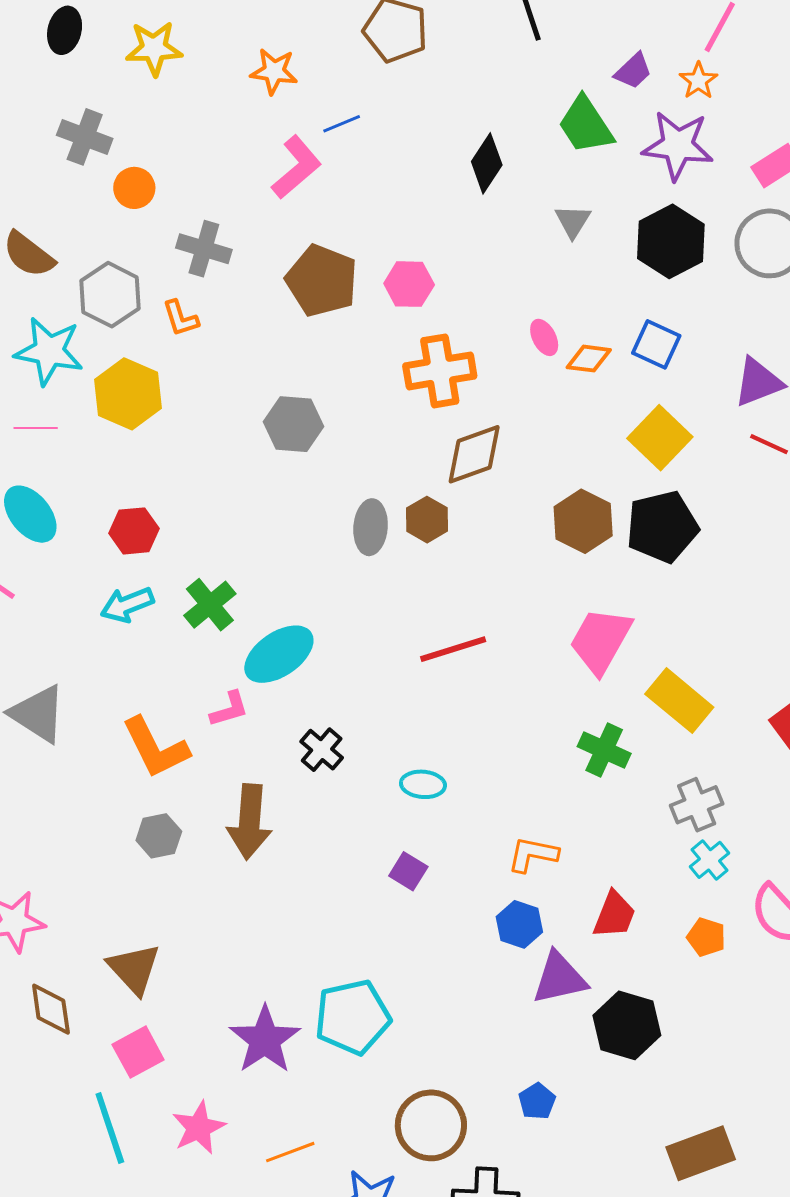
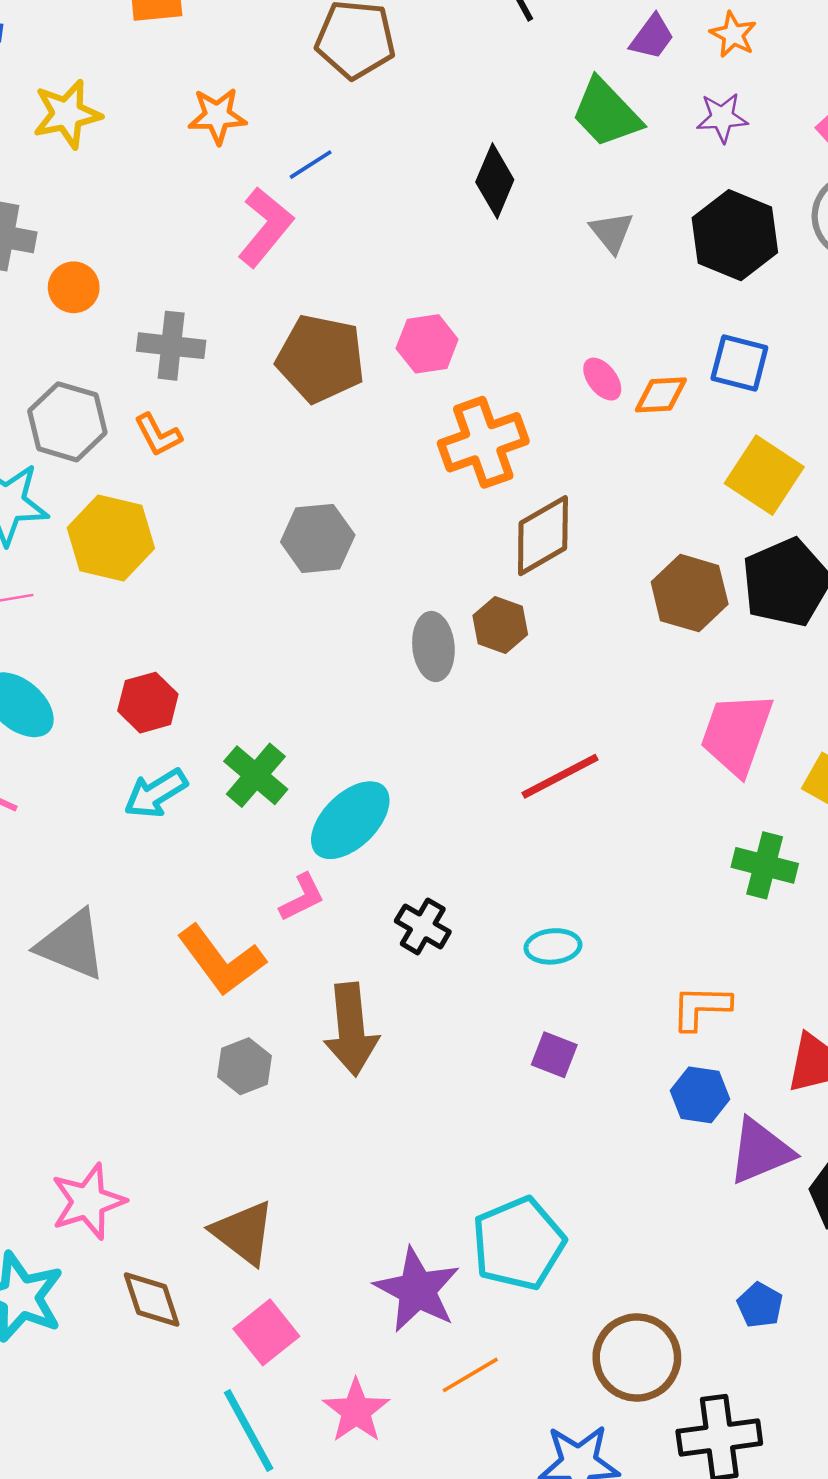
purple star: (678, 145) -> (722, 118), size x0.6
orange line: (290, 1152) -> (470, 1375), moved

